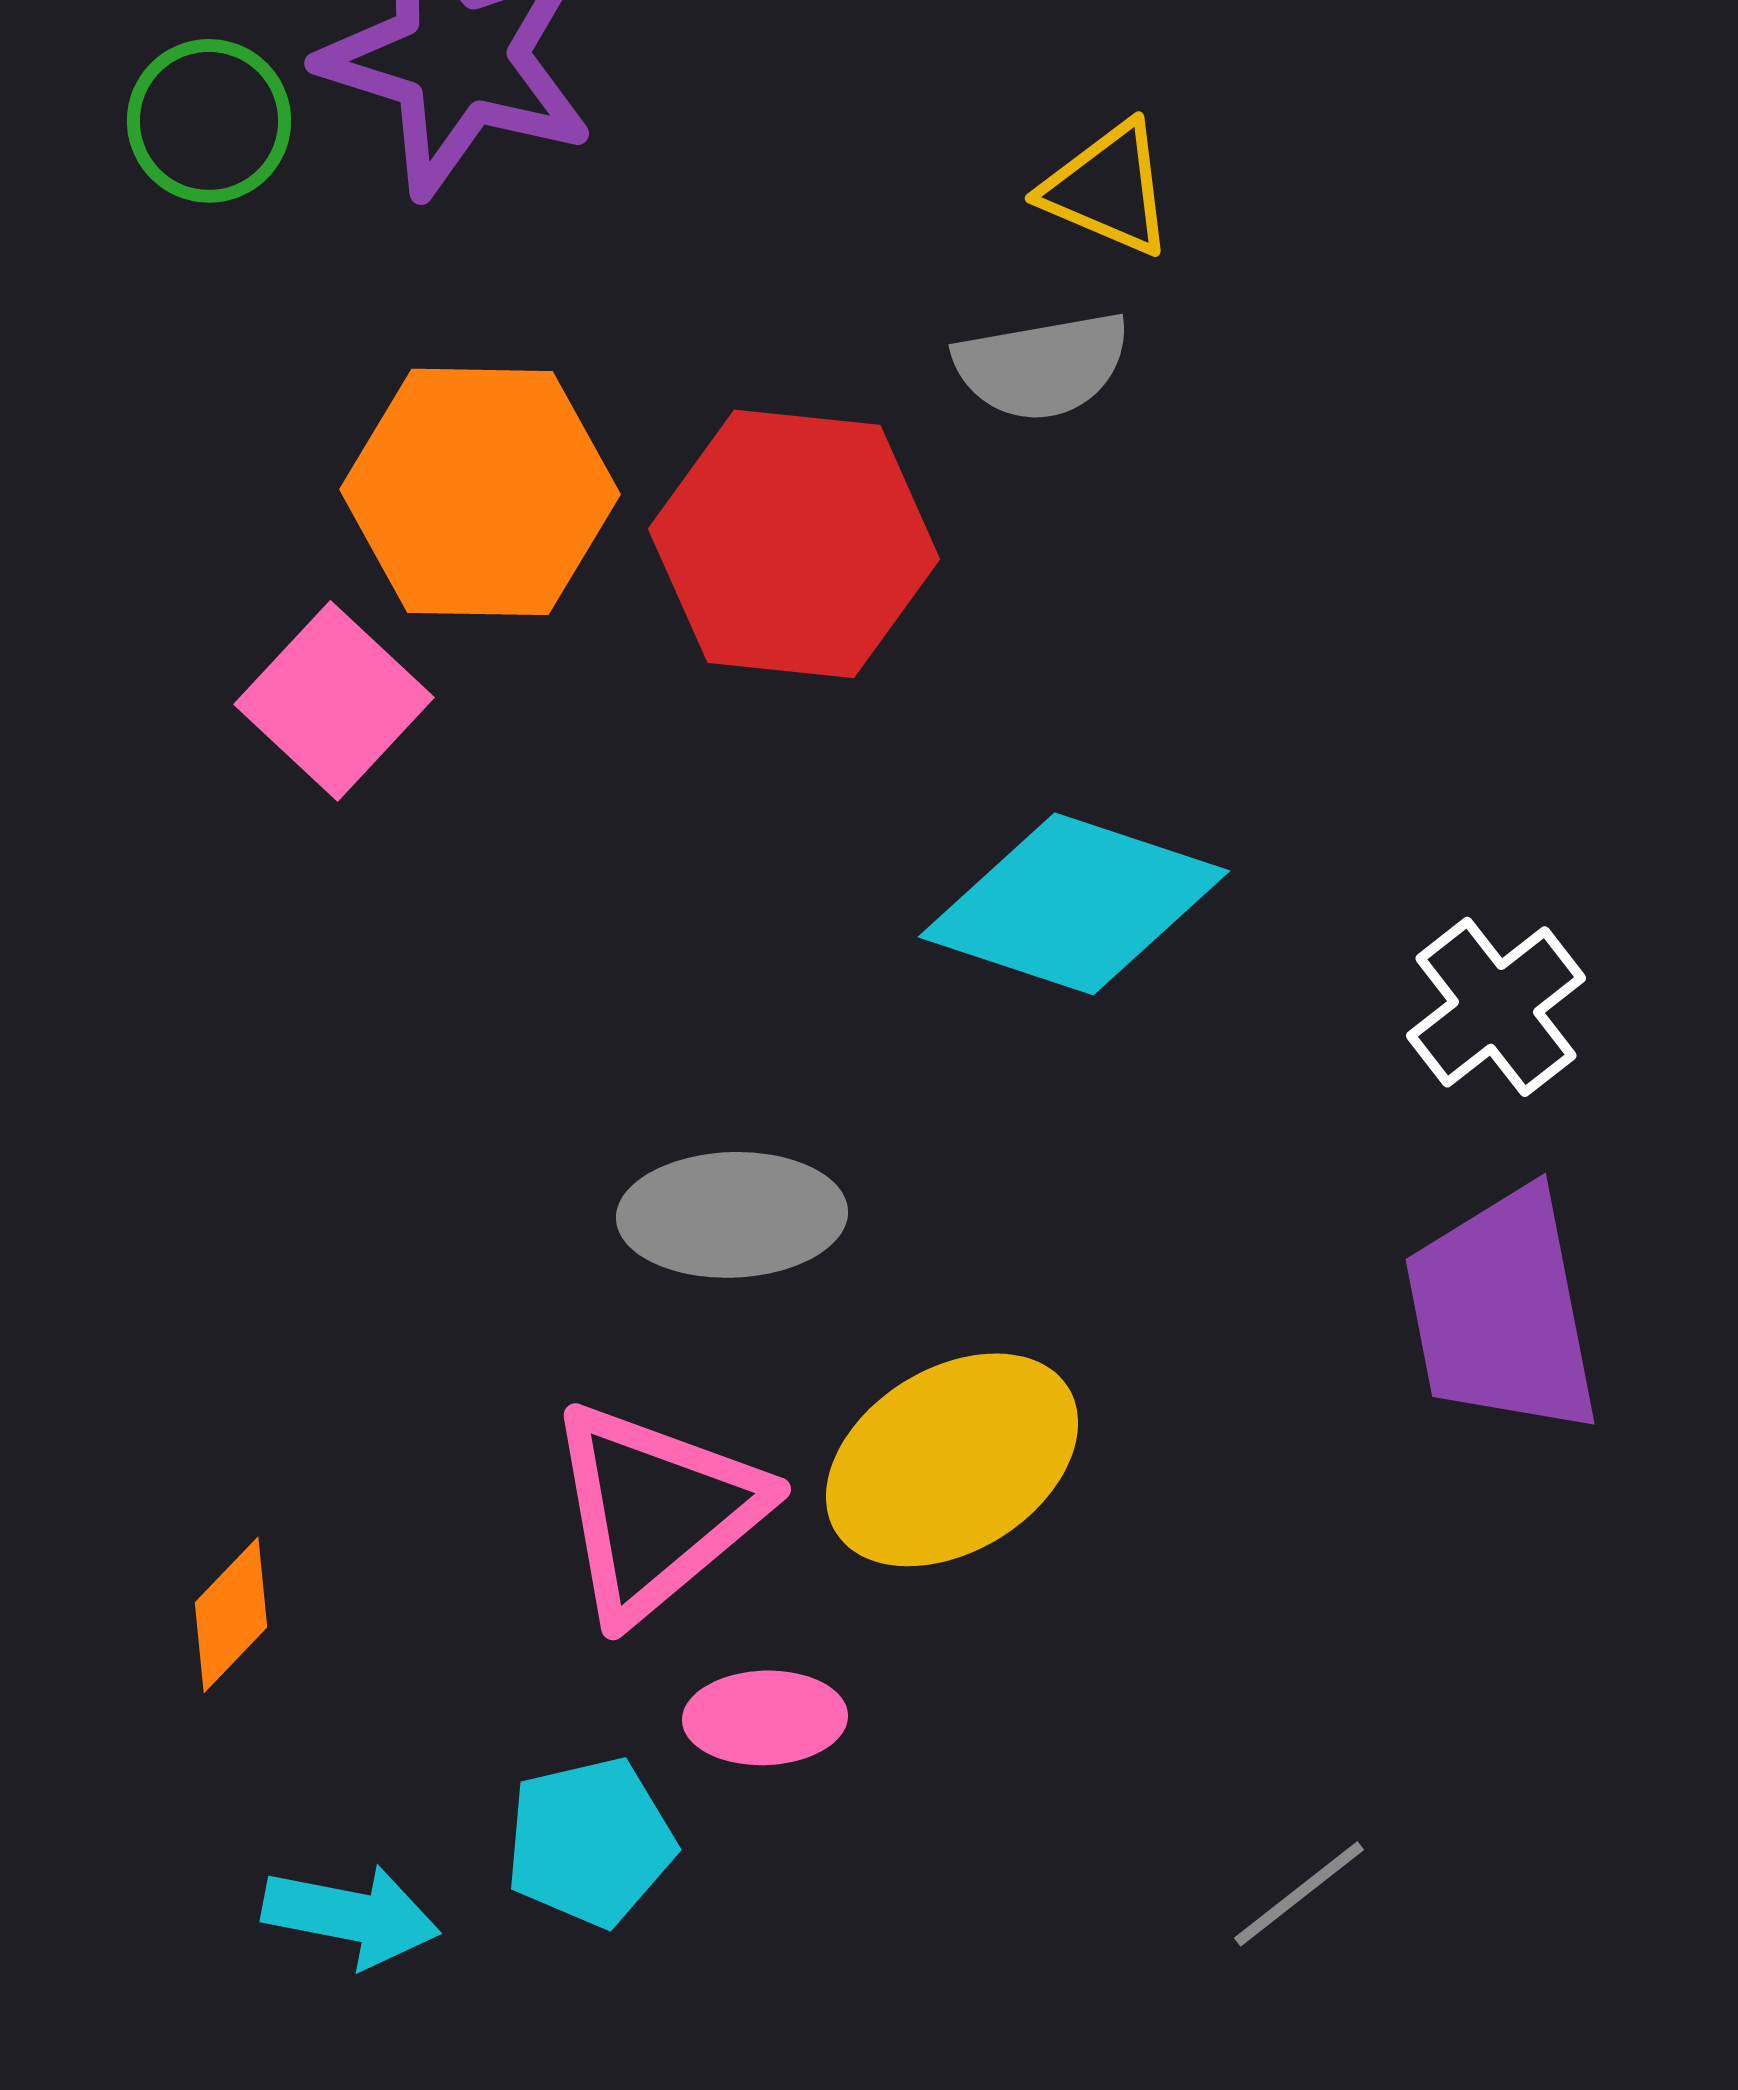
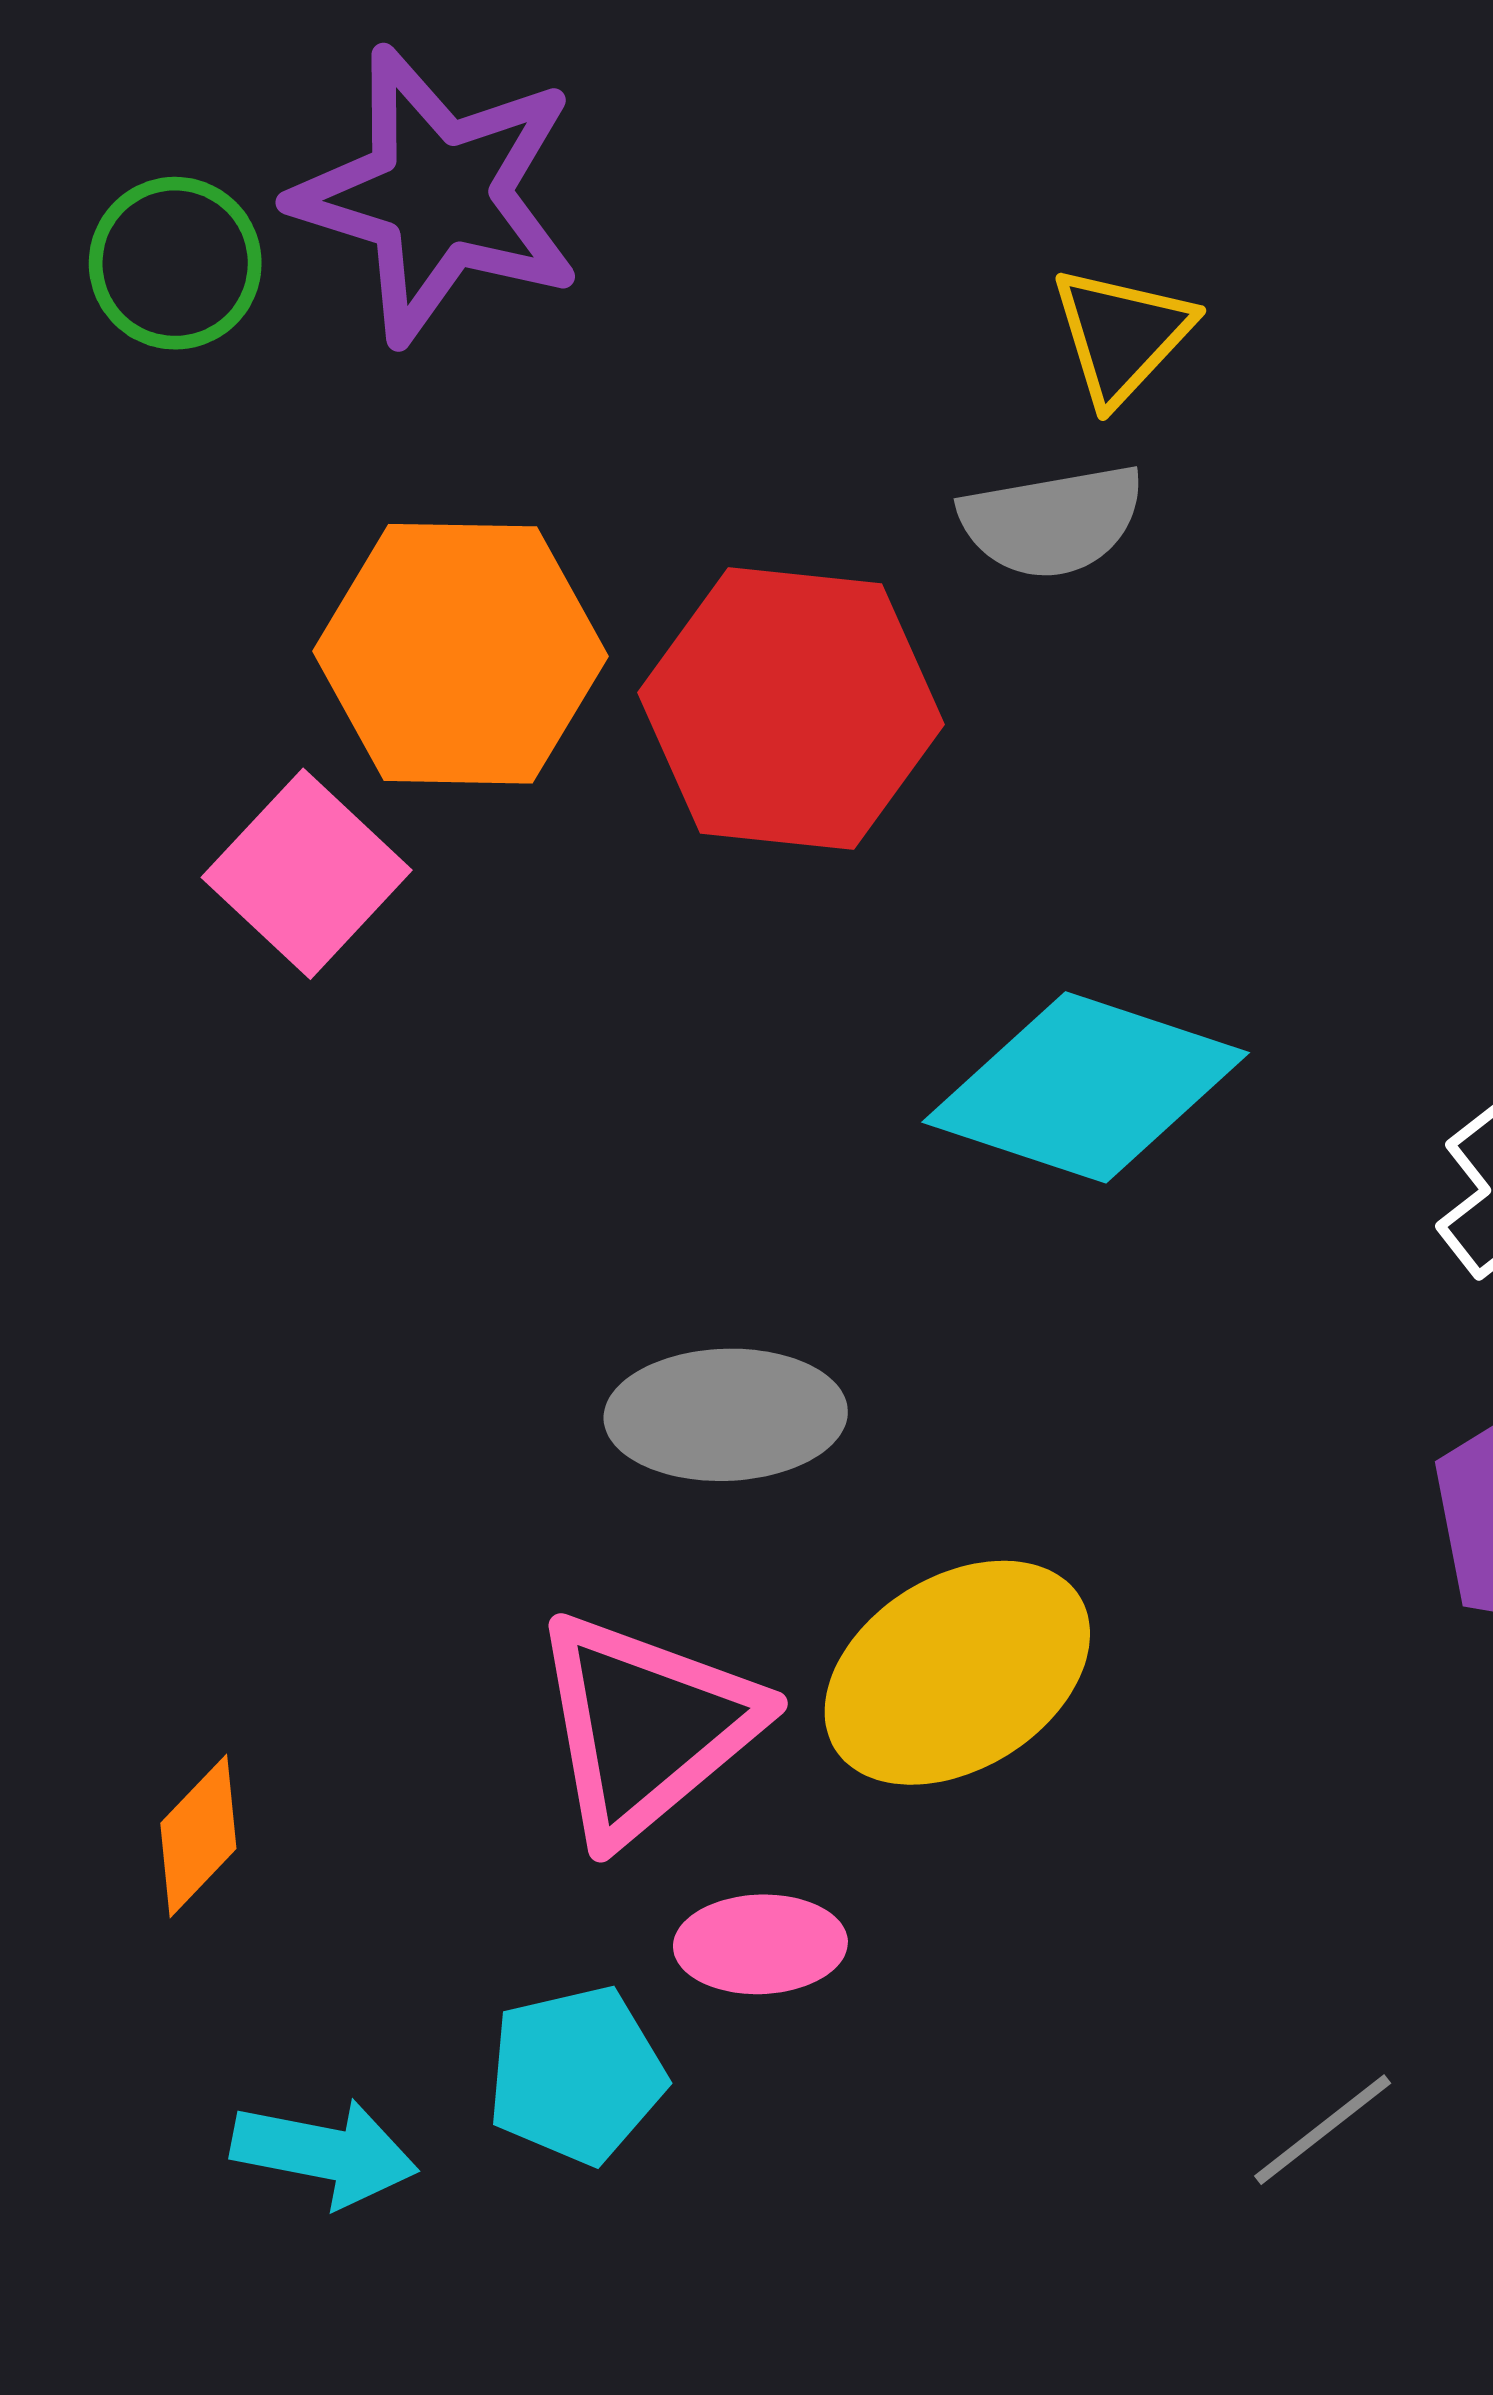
yellow triangle: (1108, 189) -> (1122, 335), turned 50

